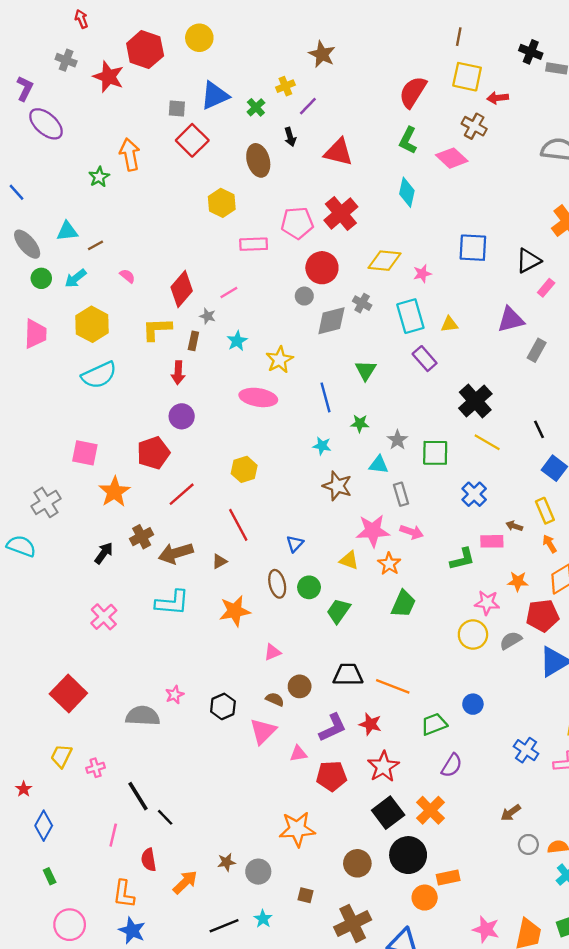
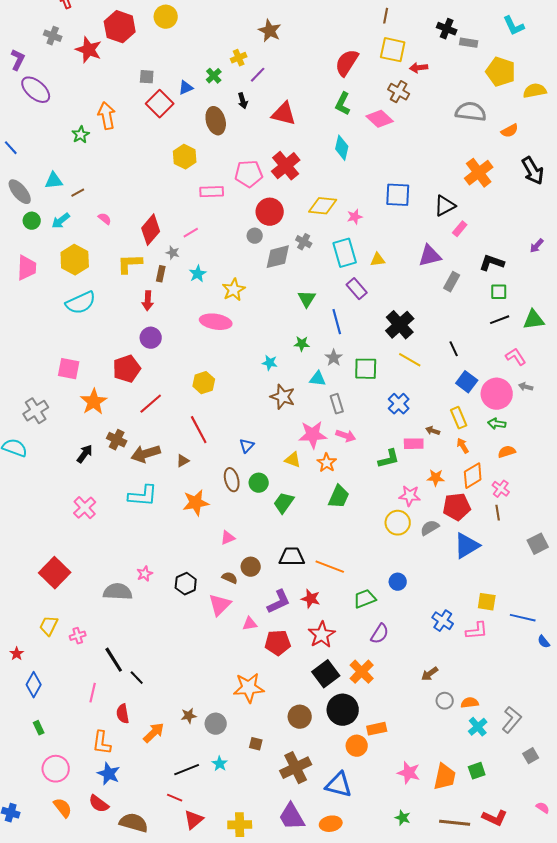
blue triangle: (215, 96) -> (186, 88), moved, size x0.6
blue line: (326, 397) -> (337, 322), moved
brown cross: (142, 537) -> (117, 440), turned -36

